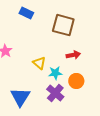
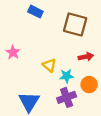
purple cross: (55, 93) -> (67, 97), turned 30

